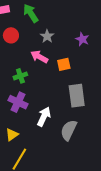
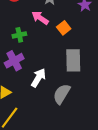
orange square: (64, 64) -> (64, 28), turned -32
purple cross: (18, 102) -> (14, 61), turned 30

